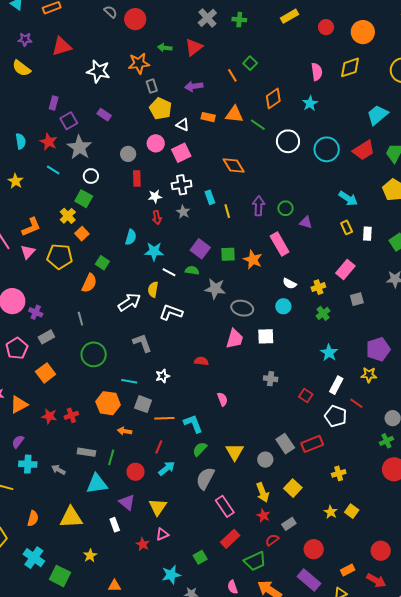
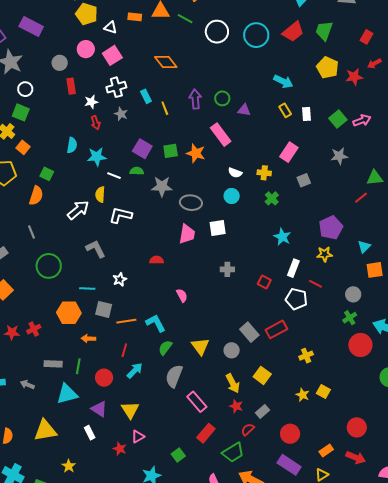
purple rectangle: (104, 115) -> (31, 27), size x1.6
yellow cross: (318, 287) -> (264, 173), turned 32

